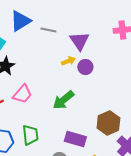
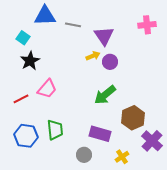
blue triangle: (20, 21) -> (45, 16), turned 30
green arrow: (63, 100) -> (105, 95), moved

